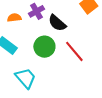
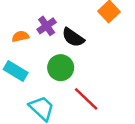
red line: (74, 51) -> (86, 99), moved

